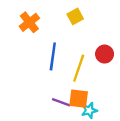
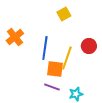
orange cross: (29, 22) -> (15, 37), moved
orange square: (79, 99) -> (55, 69), moved

